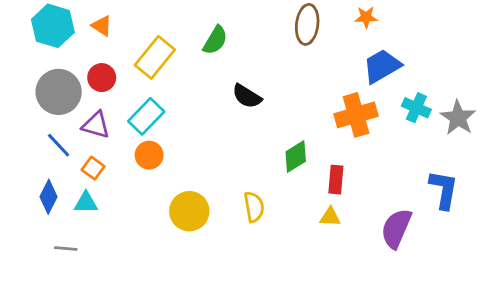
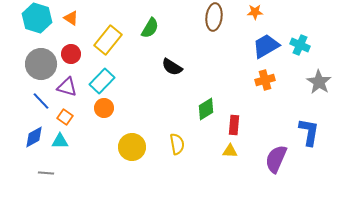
cyan cross: (416, 108) -> (300, 45), moved
orange cross: (356, 115) -> (265, 80), moved, size x0.7
blue diamond: (49, 197) -> (34, 137), turned 35

